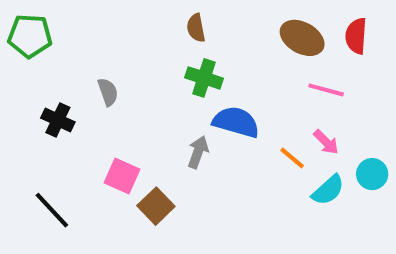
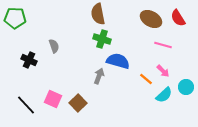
brown semicircle: (196, 28) -> (98, 14), size x1.5
red semicircle: (356, 36) -> (178, 18), turned -36
pink square: (122, 176) -> (53, 99), moved

